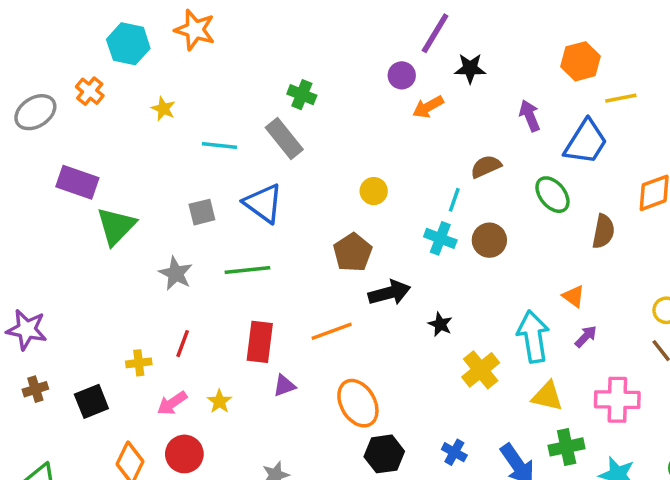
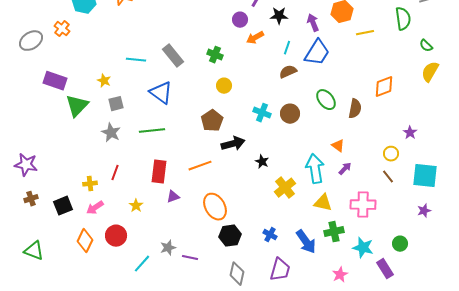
green cross: (302, 95) -> (215, 55), moved
yellow star: (163, 109) -> (104, 81), moved
purple arrow: (530, 116) -> (313, 23), moved
blue trapezoid: (586, 142) -> (317, 53), moved
green ellipse: (552, 195) -> (326, 100), moved
cyan line: (454, 200) -> (287, 48), moved
gray square: (202, 212) -> (116, 104), moved
pink arrow: (172, 403) -> (95, 208), moved

